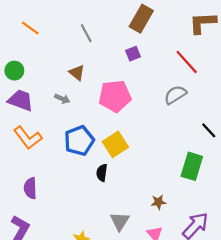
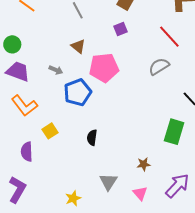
brown triangle: (77, 73) -> (78, 46), moved
blue pentagon: (79, 141) -> (78, 92), moved
yellow square: (115, 144) -> (50, 131), moved, size x0.7

